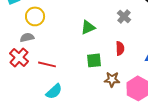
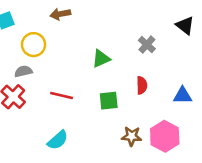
red line: (47, 64) -> (62, 96), moved
brown star: (112, 79) -> (132, 136), moved

